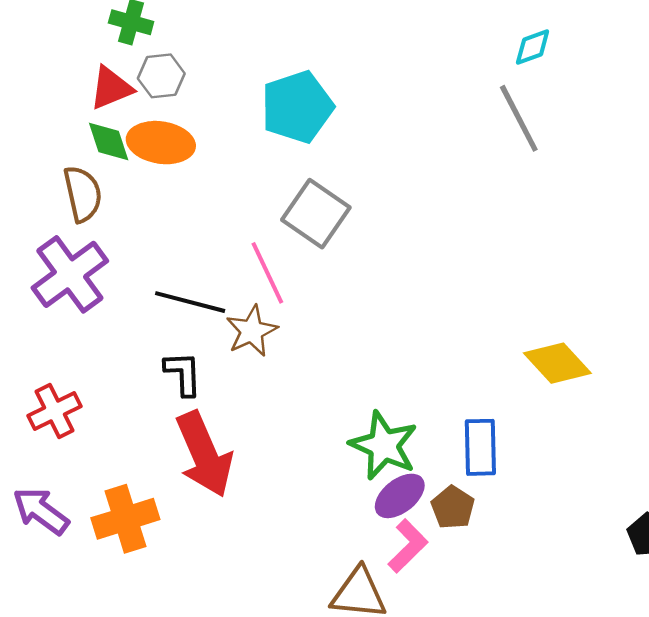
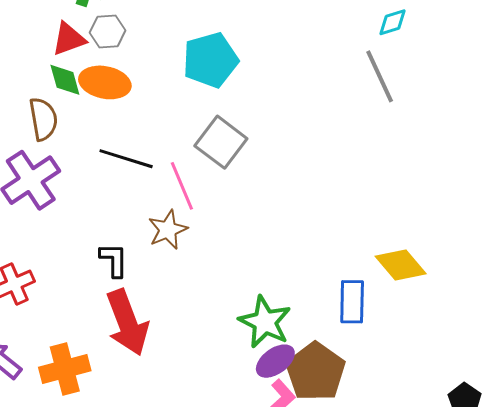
black line: (190, 302) -> (126, 159), moved
blue rectangle: (480, 447) -> (352, 302), moved
brown pentagon: (453, 507) -> (316, 372), size x1.8

